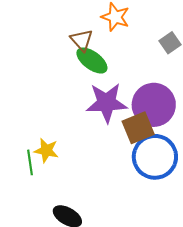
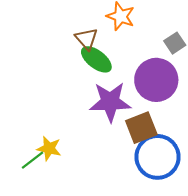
purple circle: (154, 105) -> (156, 80), moved
green line: (30, 162) -> (33, 160), turned 60

